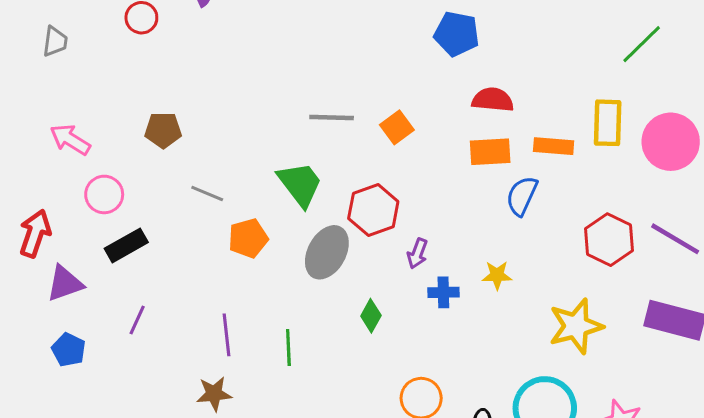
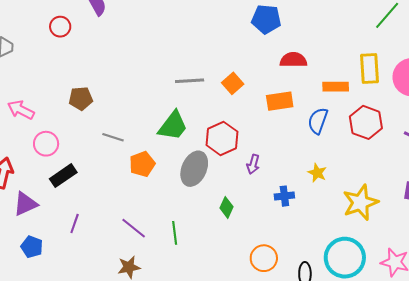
orange rectangle: (490, 152) -> (280, 101), moved
green trapezoid: (300, 184) -> (173, 126), turned 80
red hexagon: (609, 240) -> (366, 122), moved
yellow star: (497, 275) -> (317, 173), moved, turned 30
blue cross: (443, 292) -> (284, 196), moved
purple line: (227, 335) -> (134, 228), turned -40

